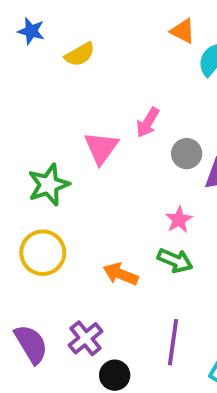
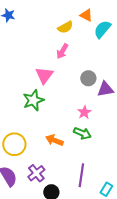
yellow semicircle: (80, 54) -> (65, 27), moved
pink arrow: (148, 122) -> (62, 51), moved
green star: (49, 185) -> (33, 100), moved
yellow circle: (43, 253) -> (14, 144), moved

